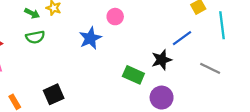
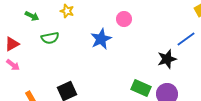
green arrow: (32, 13) -> (32, 16), moved
green rectangle: (133, 75) -> (141, 88), moved

